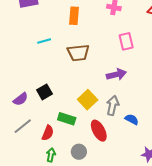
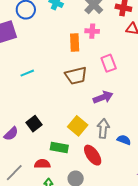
orange rectangle: (74, 16) -> (75, 43), moved
brown trapezoid: (78, 53) -> (76, 76), moved
gray line: (23, 126) -> (14, 173), moved
red semicircle: (48, 133) -> (42, 164), turned -105

